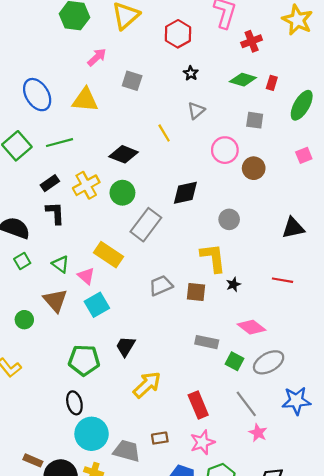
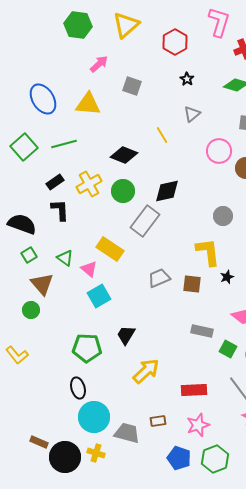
black diamond: (185, 193) -> (167, 191), moved
brown triangle: (55, 300) -> (42, 284), moved
red rectangle: (198, 405) -> (194, 390), turned -70

